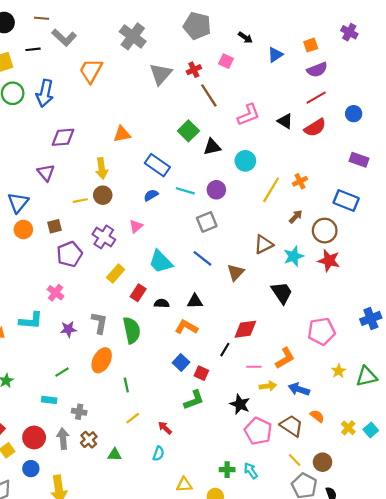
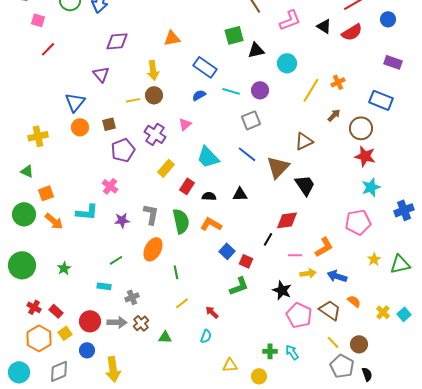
green square: (188, 131) -> (234, 35), turned 30
cyan star: (294, 256) -> (371, 187), moved
brown triangle: (236, 272) -> (278, 167), size x1.4
black trapezoid: (282, 293) -> (305, 185), moved
orange L-shape: (186, 327) -> (211, 224), moved
gray cross: (79, 412) -> (132, 297), turned -32
gray arrow: (63, 439) -> (117, 322), turned 96

